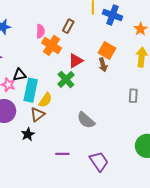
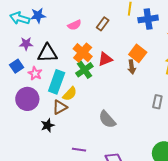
blue cross: (112, 15) -> (148, 19), turned -36
pink semicircle: (40, 31) -> (74, 25), turned 56
orange cross: (52, 45) -> (83, 53), moved
black triangle: (20, 75) -> (47, 53), moved, size x1.5
green cross: (66, 79) -> (84, 70), moved

